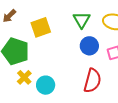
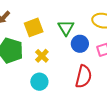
green triangle: (82, 20) -> (66, 28), moved
yellow cross: (24, 77) -> (42, 56), moved

